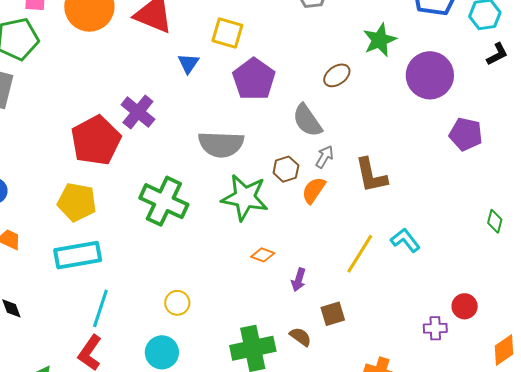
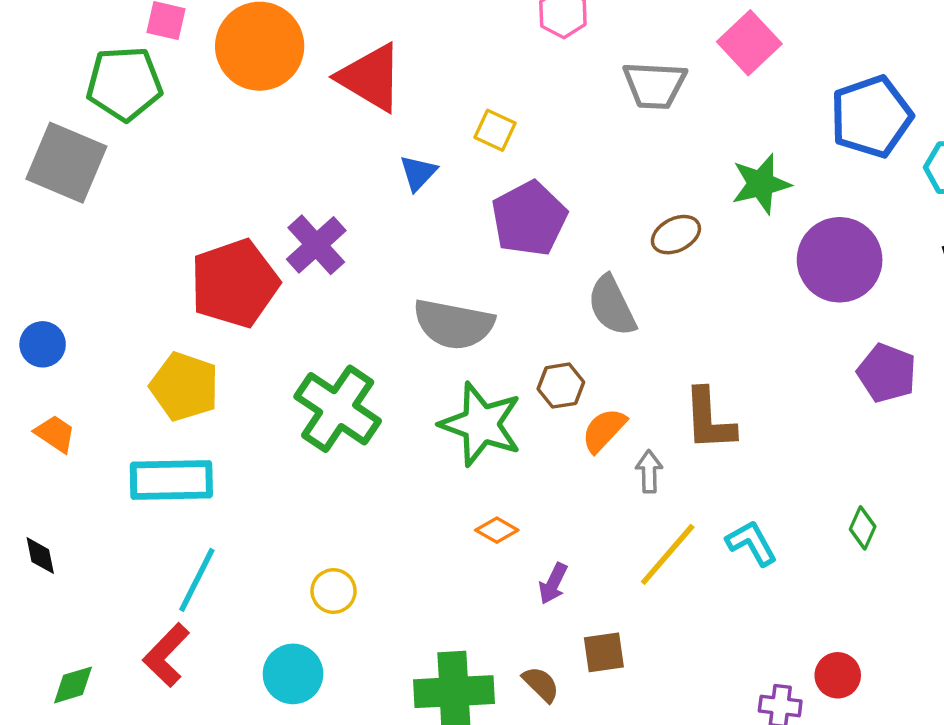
yellow square: (227, 33) -> (495, 130), size x0.7
gray arrow: (325, 157) -> (649, 471), moved, turned -40
green diamond: (495, 221) -> (863, 528), moved

